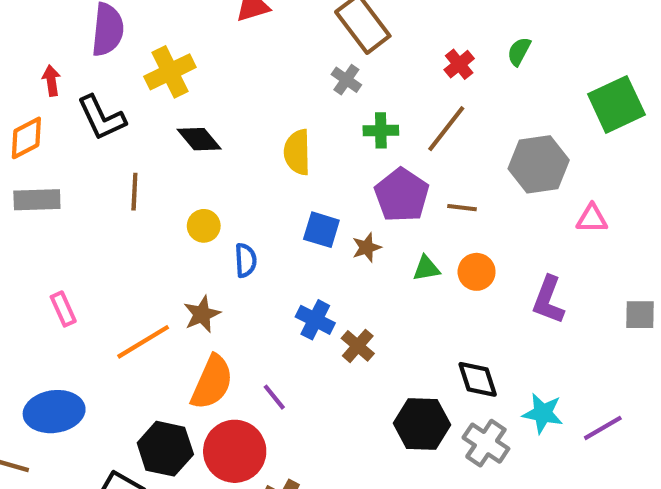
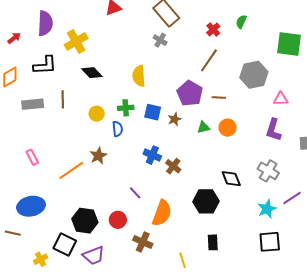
red arrow: (51, 81) -> (14, 38), moved, turned 64
green square: (616, 104) -> (289, 44), turned 36
black L-shape: (102, 118) -> (45, 65), turned -65
green cross: (381, 130) -> (126, 108), moved
gray rectangle: (37, 200) -> (33, 104), moved
purple L-shape: (548, 300) -> (273, 130), moved
orange semicircle: (212, 382) -> (162, 213), moved
cyan star: (543, 413) -> (267, 209), moved, turned -30
gray cross: (486, 443) -> (268, 171), moved
red circle: (235, 451) -> (118, 220), size x0.6

